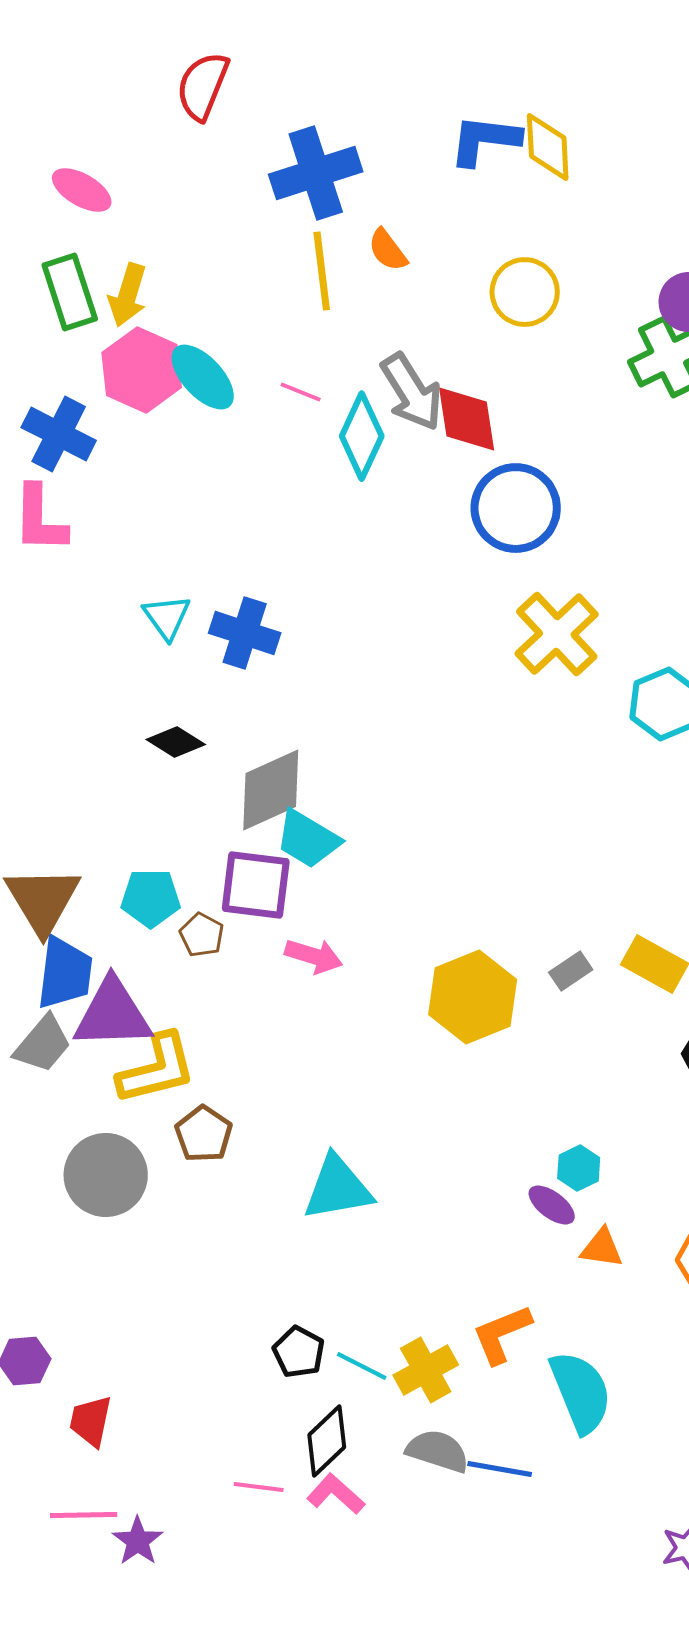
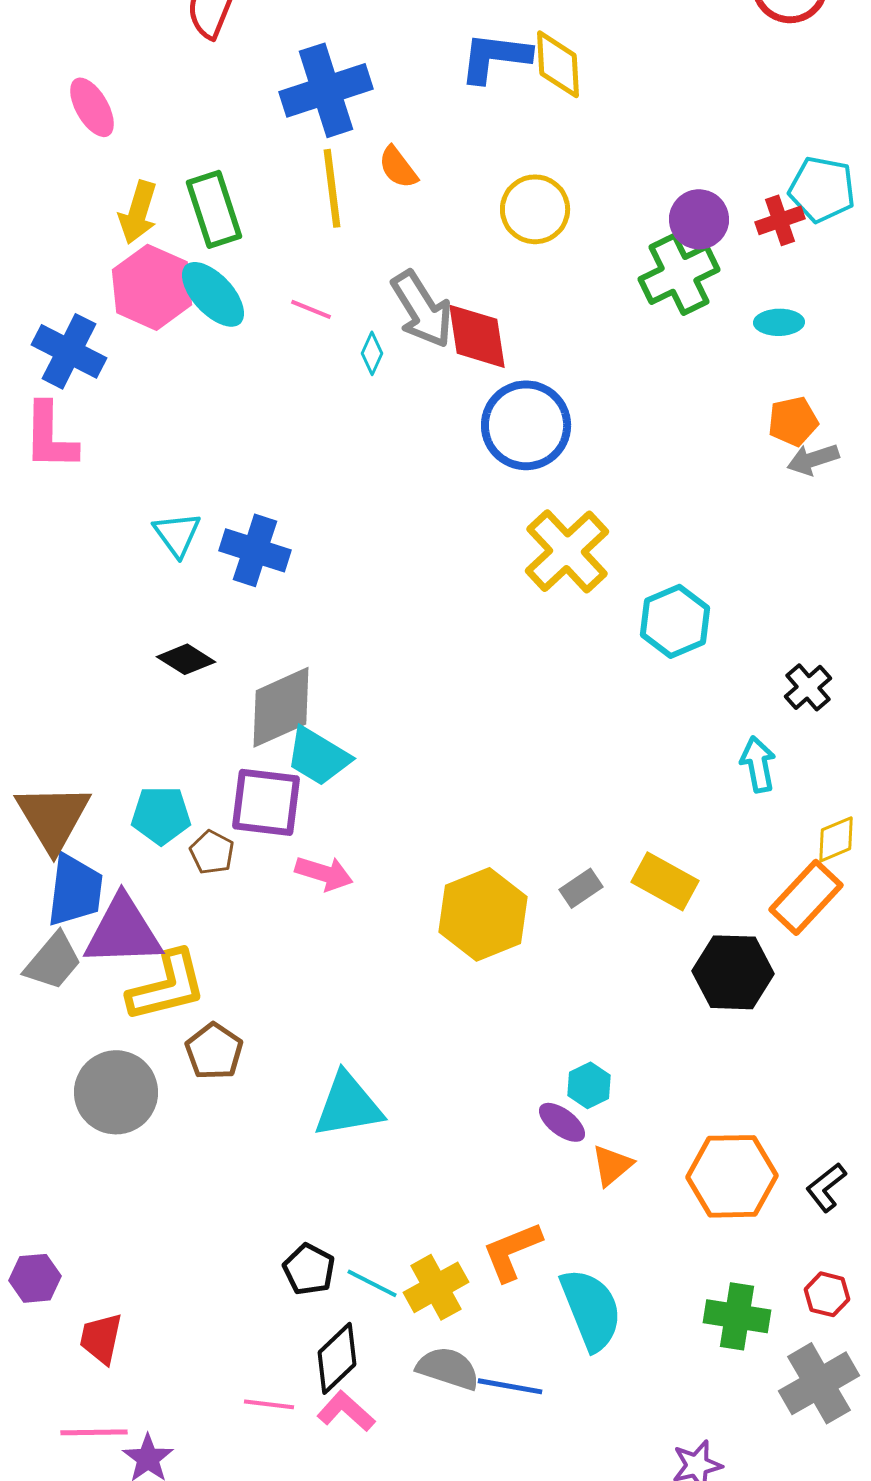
pink ellipse: (82, 190) -> (92, 107), turned 30
green rectangle: (70, 292) -> (214, 209), moved
cyan diamond: (362, 436) -> (372, 353), size x0.5
orange triangle: (602, 1248) -> (612, 1165), turned -48

